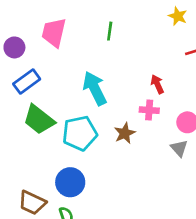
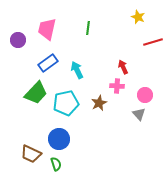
blue rectangle: (27, 81) -> (48, 63), moved
cyan arrow: (95, 88) -> (77, 70), size x0.7
green trapezoid: (39, 120) -> (36, 93), turned -85

